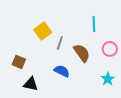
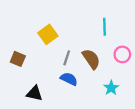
gray line: (60, 43) -> (67, 58), moved
brown square: (19, 62) -> (18, 59), moved
cyan star: (108, 79) -> (111, 88), moved

